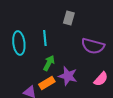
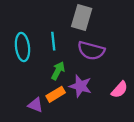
gray rectangle: (69, 18) -> (82, 17), size x1.5
purple semicircle: (93, 46) -> (91, 51), moved

